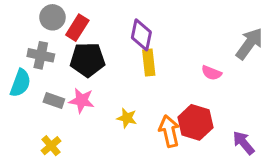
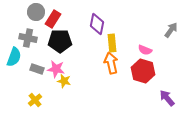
gray arrow: (249, 44) -> (171, 30), size x0.7
yellow rectangle: (149, 63) -> (112, 43), moved
yellow star: (127, 118) -> (64, 81), moved
red hexagon: (195, 122) -> (143, 71), moved
orange arrow: (169, 131) -> (111, 63), moved

